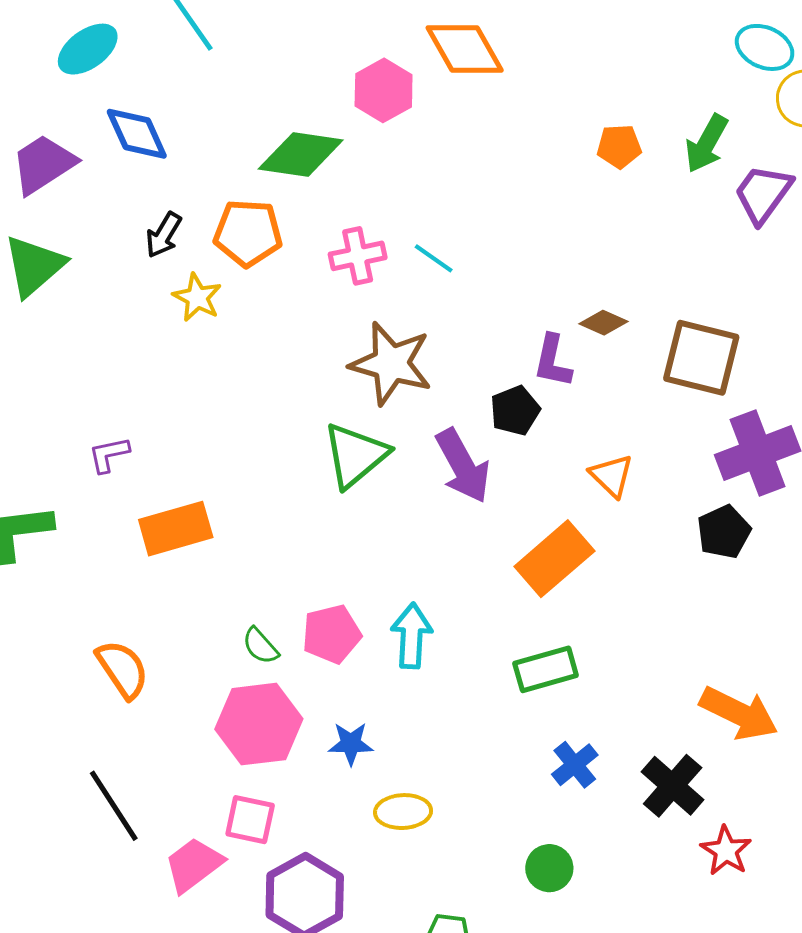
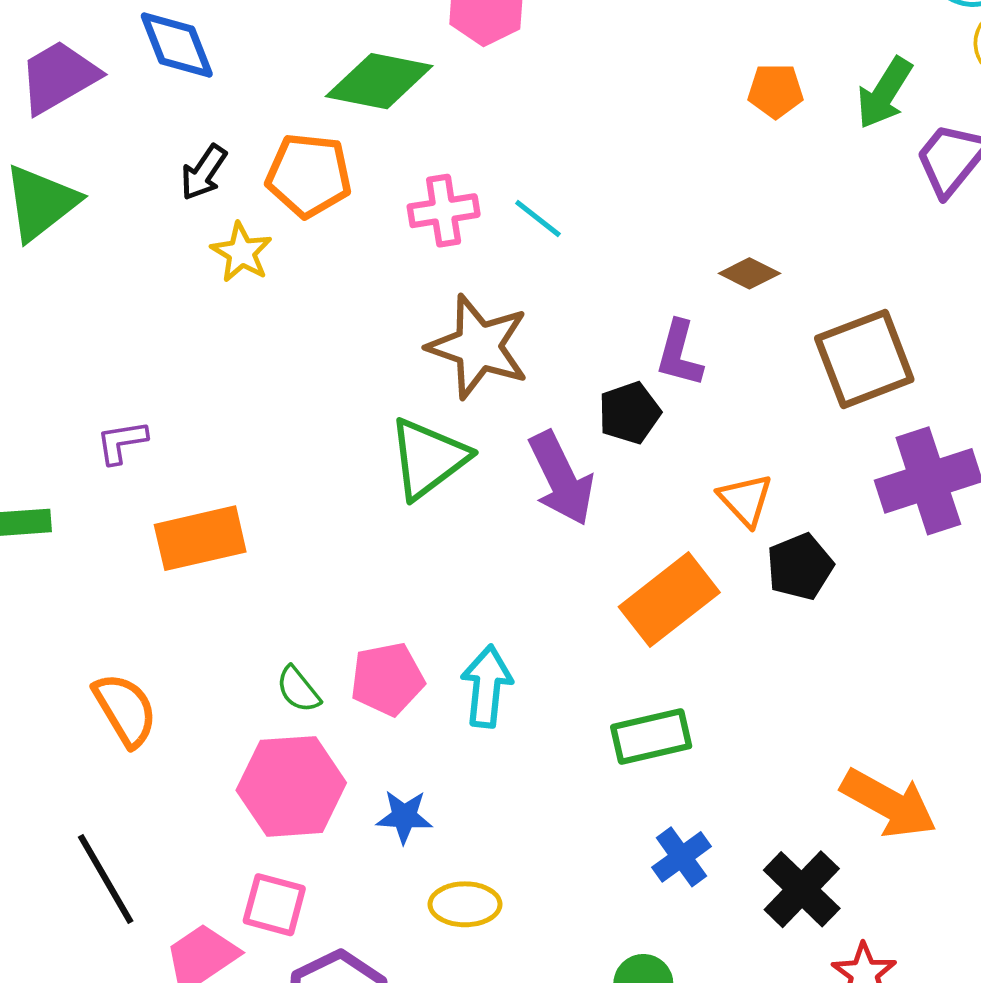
brown diamond: (603, 323) -> (749, 273), moved
brown square: (701, 358) -> (864, 359), turned -38
black pentagon: (724, 532) -> (800, 567), moved

